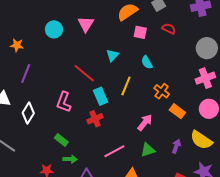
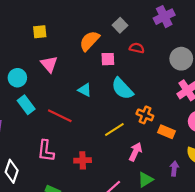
cyan triangle: (112, 55) -> (85, 90), turned -32
cyan semicircle: (147, 62) -> (122, 89), size x1.6
yellow line: (126, 86) -> (114, 129), moved, turned 48
cyan rectangle: (101, 96) -> (26, 105), moved
red cross: (95, 119) -> (83, 160), turned 35

